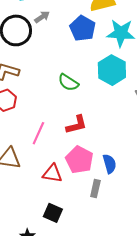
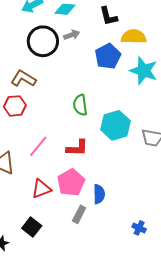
cyan hexagon: (112, 70) -> (115, 125), moved
green semicircle: (68, 82) -> (80, 105), turned 35
red triangle: (52, 173) -> (41, 189), turned -45

